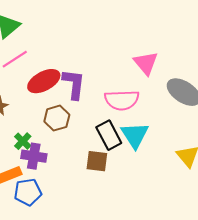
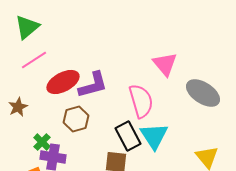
purple L-shape: (74, 84) -> (93, 85), turned 68
pink semicircle: (122, 100) -> (141, 101), turned -104

